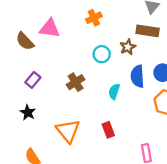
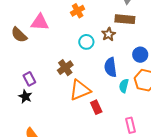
blue semicircle: (137, 76) -> (111, 67), moved
purple rectangle: (33, 80) -> (29, 79), moved, turned -64
cyan semicircle: (114, 91) -> (124, 86), moved
orange triangle: (68, 131) -> (80, 90), moved, turned 50

